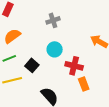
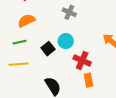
gray cross: (53, 20) -> (69, 12), turned 32
black square: (32, 65) -> (48, 49), moved

